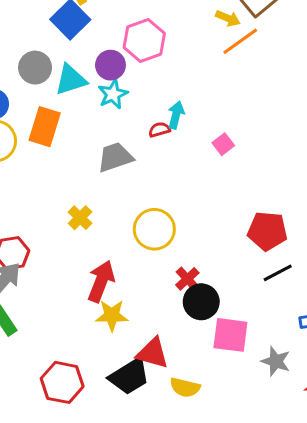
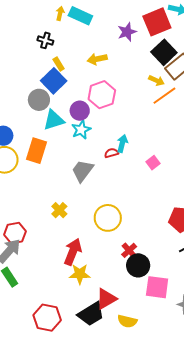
gray circle: (35, 68) -> (39, 100), moved
gray trapezoid: (115, 157) -> (82, 171), turned -35
red triangle: (153, 353) -> (106, 299), turned -45

